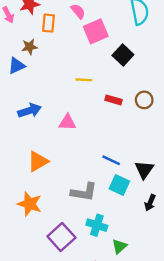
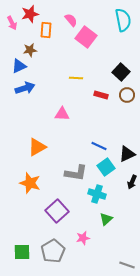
pink square: (96, 31) -> (86, 37), turned -30
black square: (123, 55) -> (121, 72), moved
blue arrow: (30, 111) -> (25, 88), moved
black triangle: (144, 170) -> (127, 154), turned 30
cyan square: (119, 185) -> (106, 167), turned 30
cyan cross: (97, 225) -> (97, 194), moved

